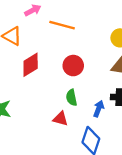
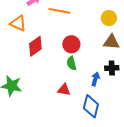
green semicircle: (71, 98) -> (71, 63), moved

